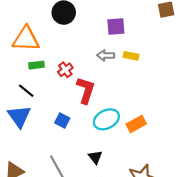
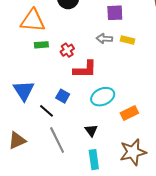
red L-shape: (86, 90) -> (85, 69), turned 70
black line: (26, 91) -> (46, 111), moved
orange rectangle: (136, 124) -> (129, 113), moved

